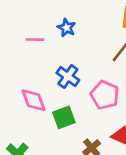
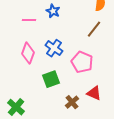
pink diamond: (34, 100) -> (28, 53), moved, turned 40

